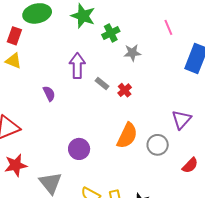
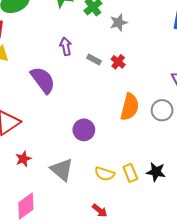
purple arrow: (77, 66) -> (66, 46), size x0.7
purple semicircle: (49, 94) -> (43, 80), size x1.8
red star: (16, 165) -> (23, 159), size x0.7

